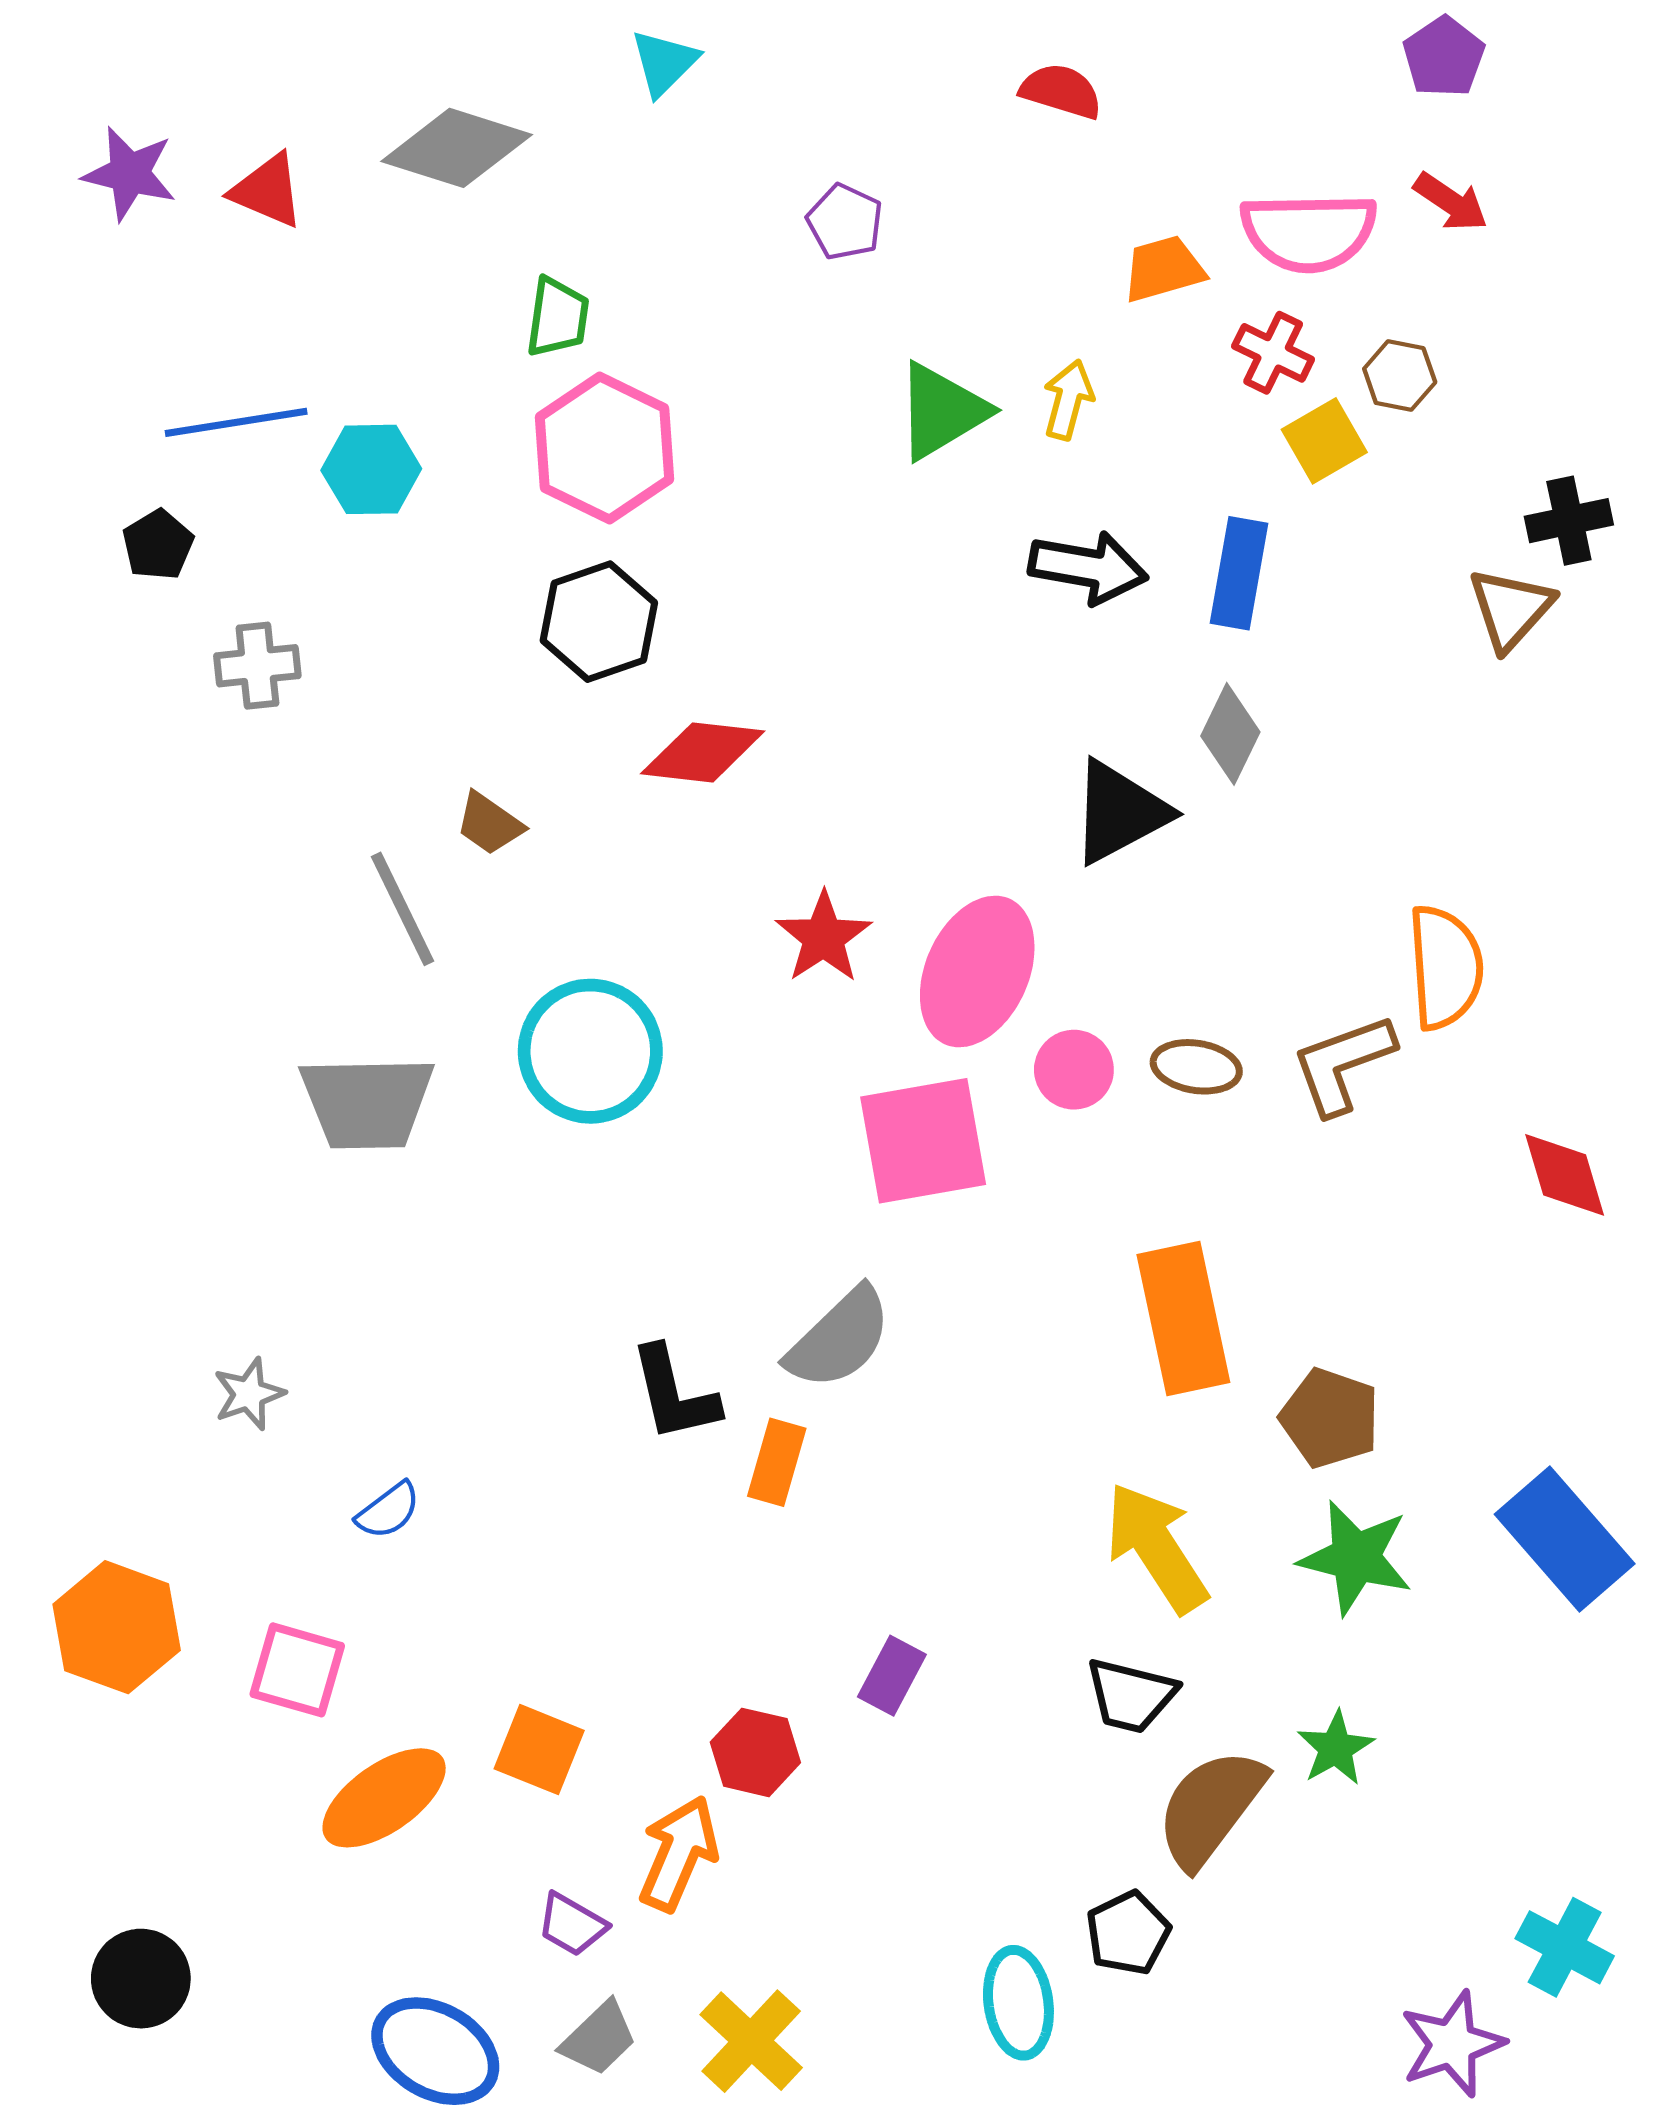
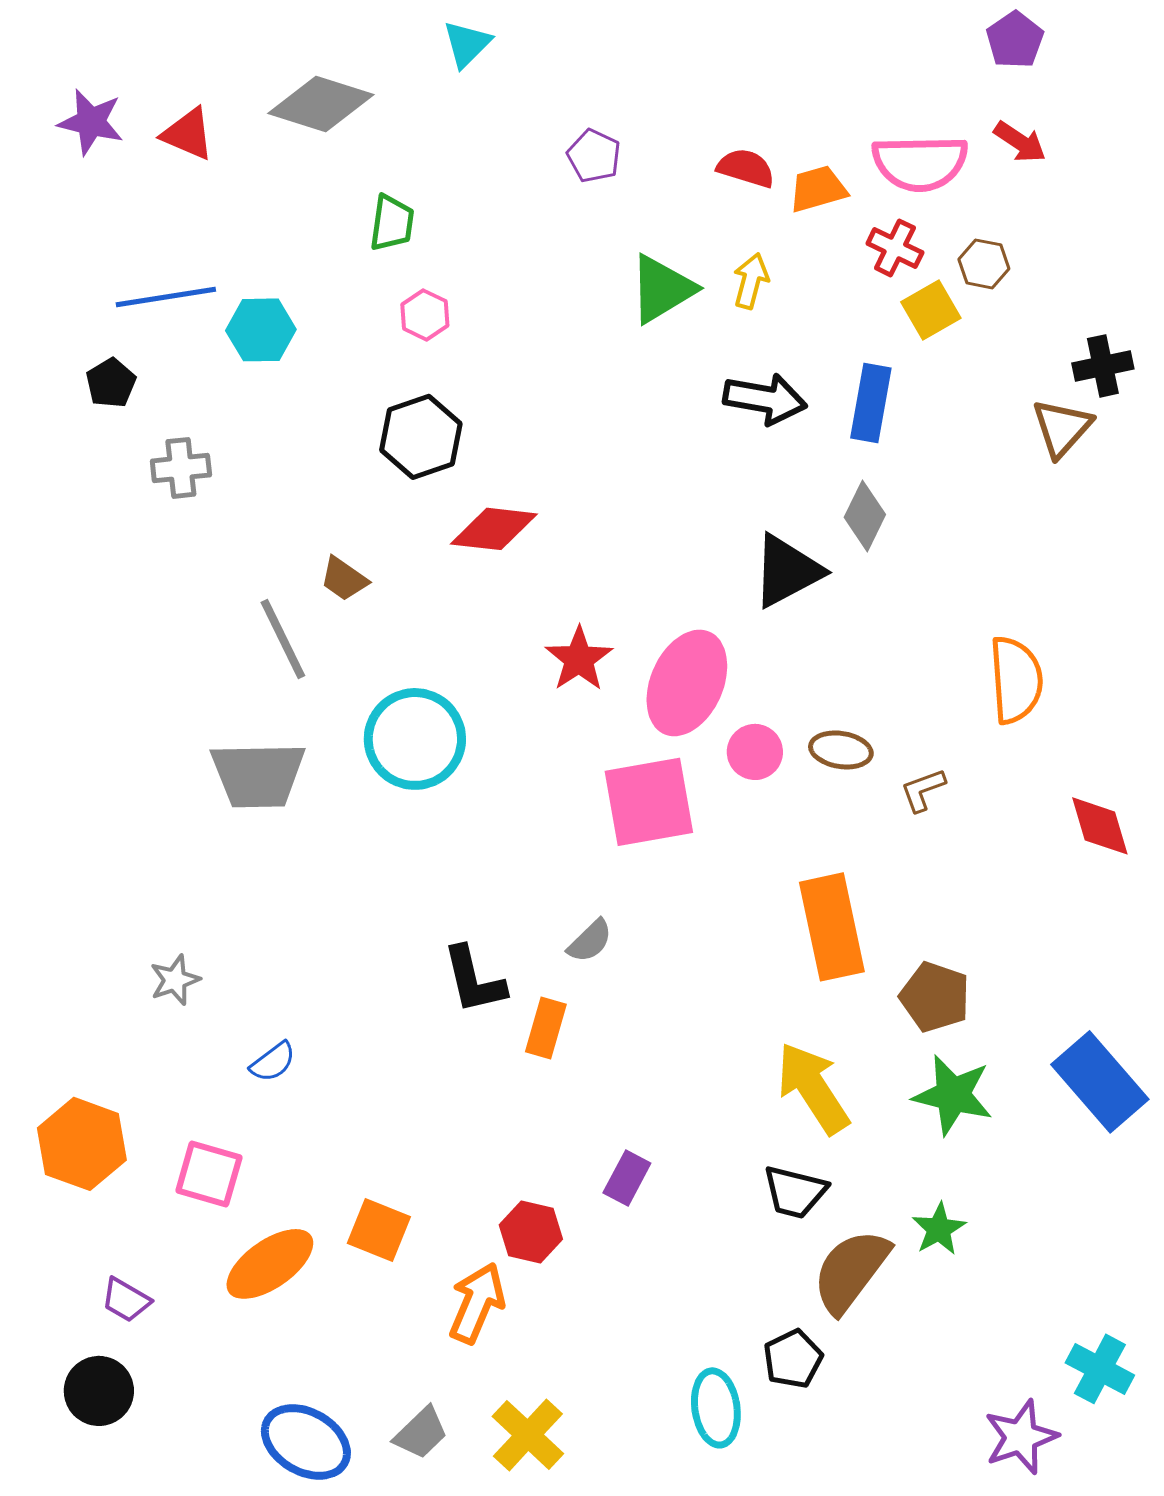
red semicircle: (1061, 91) -> (746, 168), moved
pink hexagon: (605, 448) -> (425, 315), size x0.5
brown L-shape: (1343, 1064) -> (923, 790), moved, size x0.6
gray semicircle: (839, 1338) -> (590, 941), size x0.6
purple trapezoid: (572, 1925) -> (126, 1300), moved

